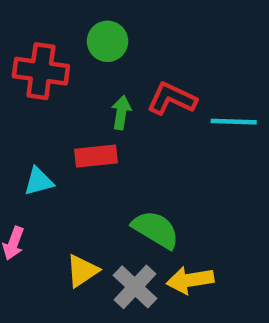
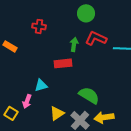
green circle: (107, 41) -> (86, 13), moved
red cross: (41, 71) -> (39, 26), size x0.6
cyan triangle: (39, 181) -> (41, 85), moved

